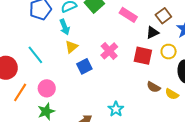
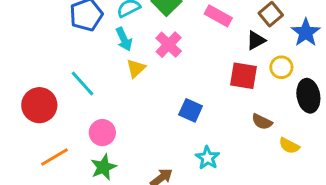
pink cross: (109, 51) -> (169, 45), moved
blue square: (84, 66) -> (191, 110), moved, turned -35
orange line: (20, 92) -> (55, 157), moved, turned 30
yellow semicircle: (172, 94) -> (289, 146), moved

